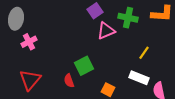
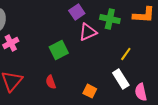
green square: (84, 66) -> (59, 50), moved
white rectangle: (139, 78) -> (121, 79), turned 36

